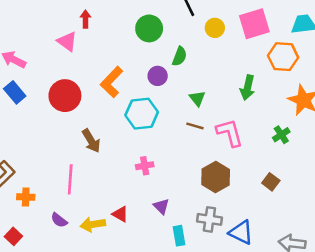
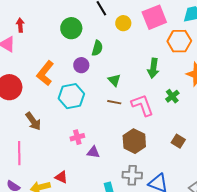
green cross: (281, 135) -> (172, 96), moved
purple triangle: (161, 206) -> (93, 152), moved, turned -32

